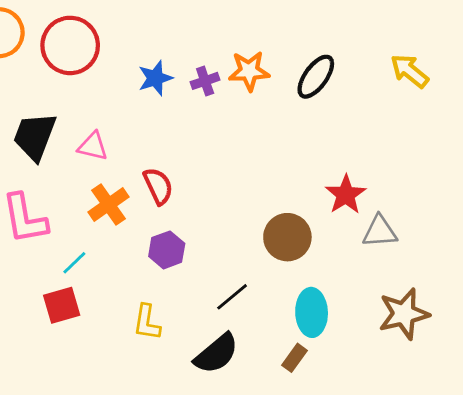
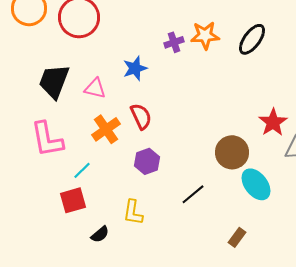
blue star: (155, 78) -> (135, 68), moved
cyan ellipse: (312, 312) -> (256, 184), moved, turned -36
black semicircle: (216, 354) -> (100, 234), moved, size x0.6

